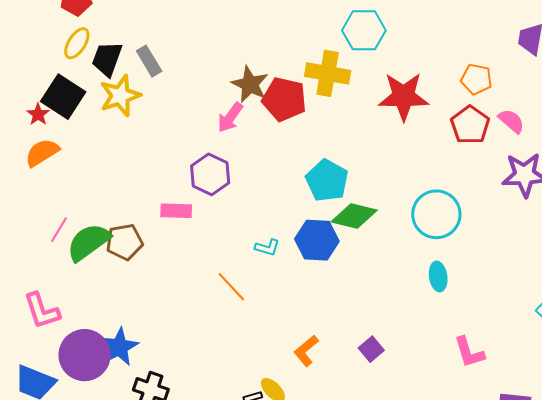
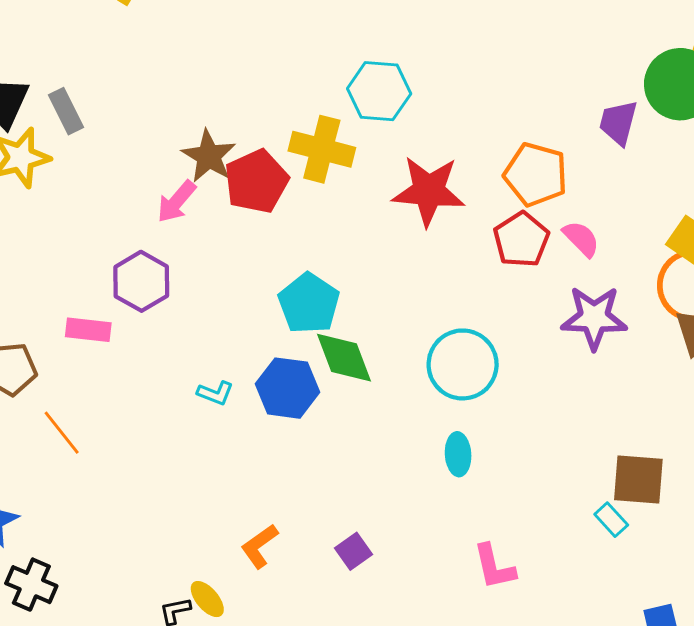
orange pentagon: (477, 79) -> (536, 174), size x1.4
red pentagon: (284, 99) -> (256, 181), turned 30
green diamond: (354, 216) -> (344, 358), turned 51
orange line: (231, 287) -> (62, 433), moved

